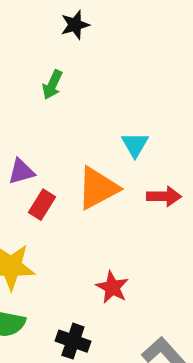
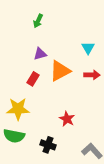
cyan triangle: (135, 145) -> (88, 48), moved
purple triangle: (21, 172) -> (40, 54), moved

